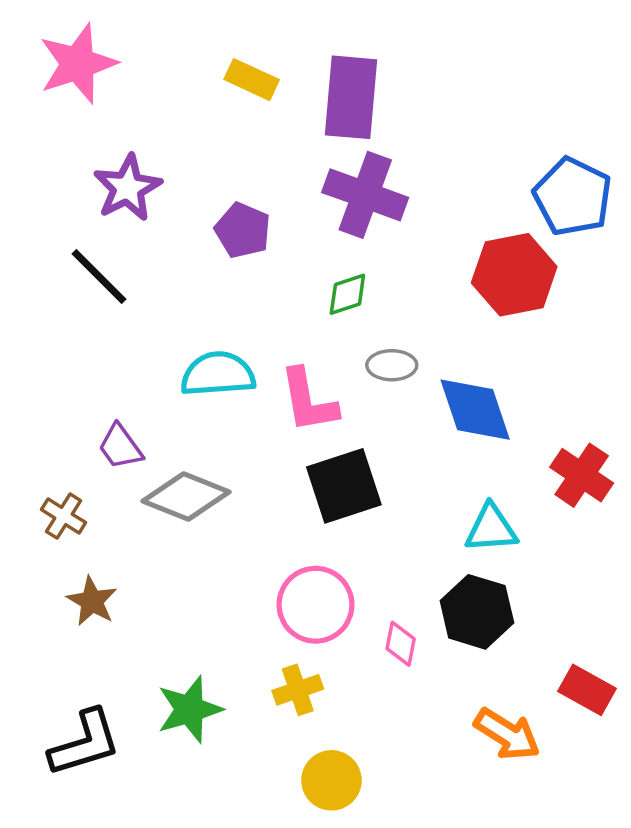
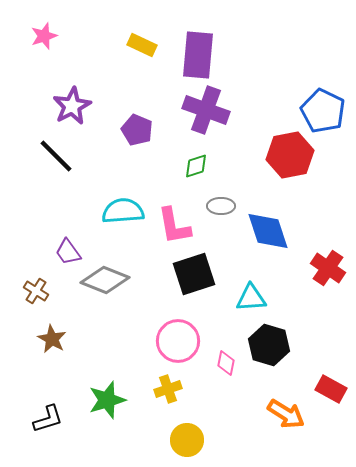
pink star: (78, 64) -> (44, 36), size x0.6
cyan triangle: (491, 528) -> (251, 298), moved
black L-shape: (85, 743) -> (48, 419), size x0.7

